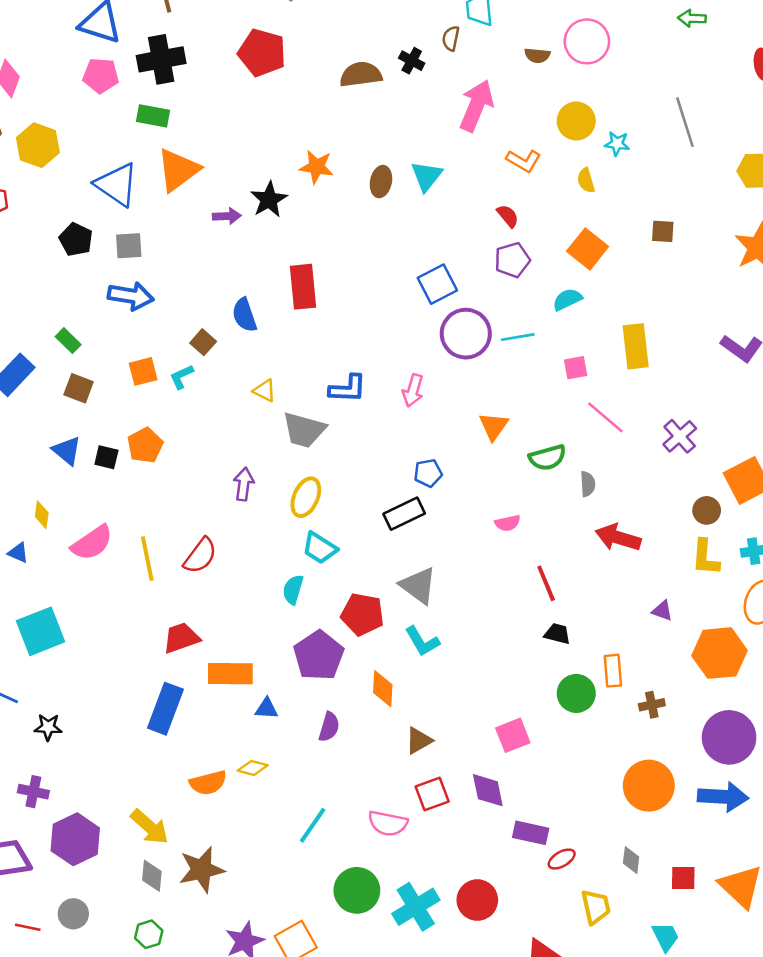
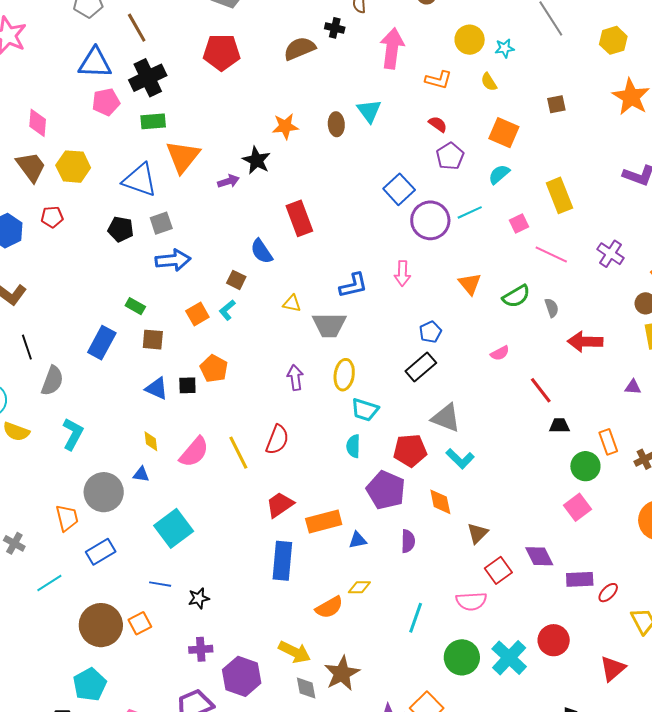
pink square: (513, 735) -> (578, 507), moved

